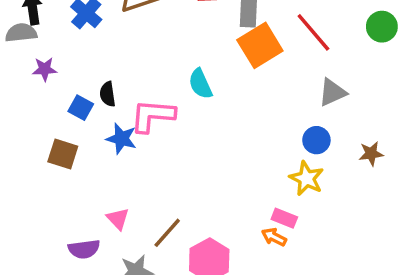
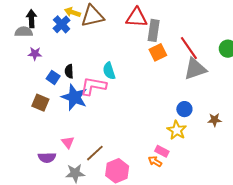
orange square: (260, 45) -> (158, 52), size x0.7
cyan semicircle: (200, 84) -> (109, 71), moved
gray triangle: (332, 92) -> (195, 69), moved, size x1.4
blue star: (121, 139) -> (74, 97), size x1.5

